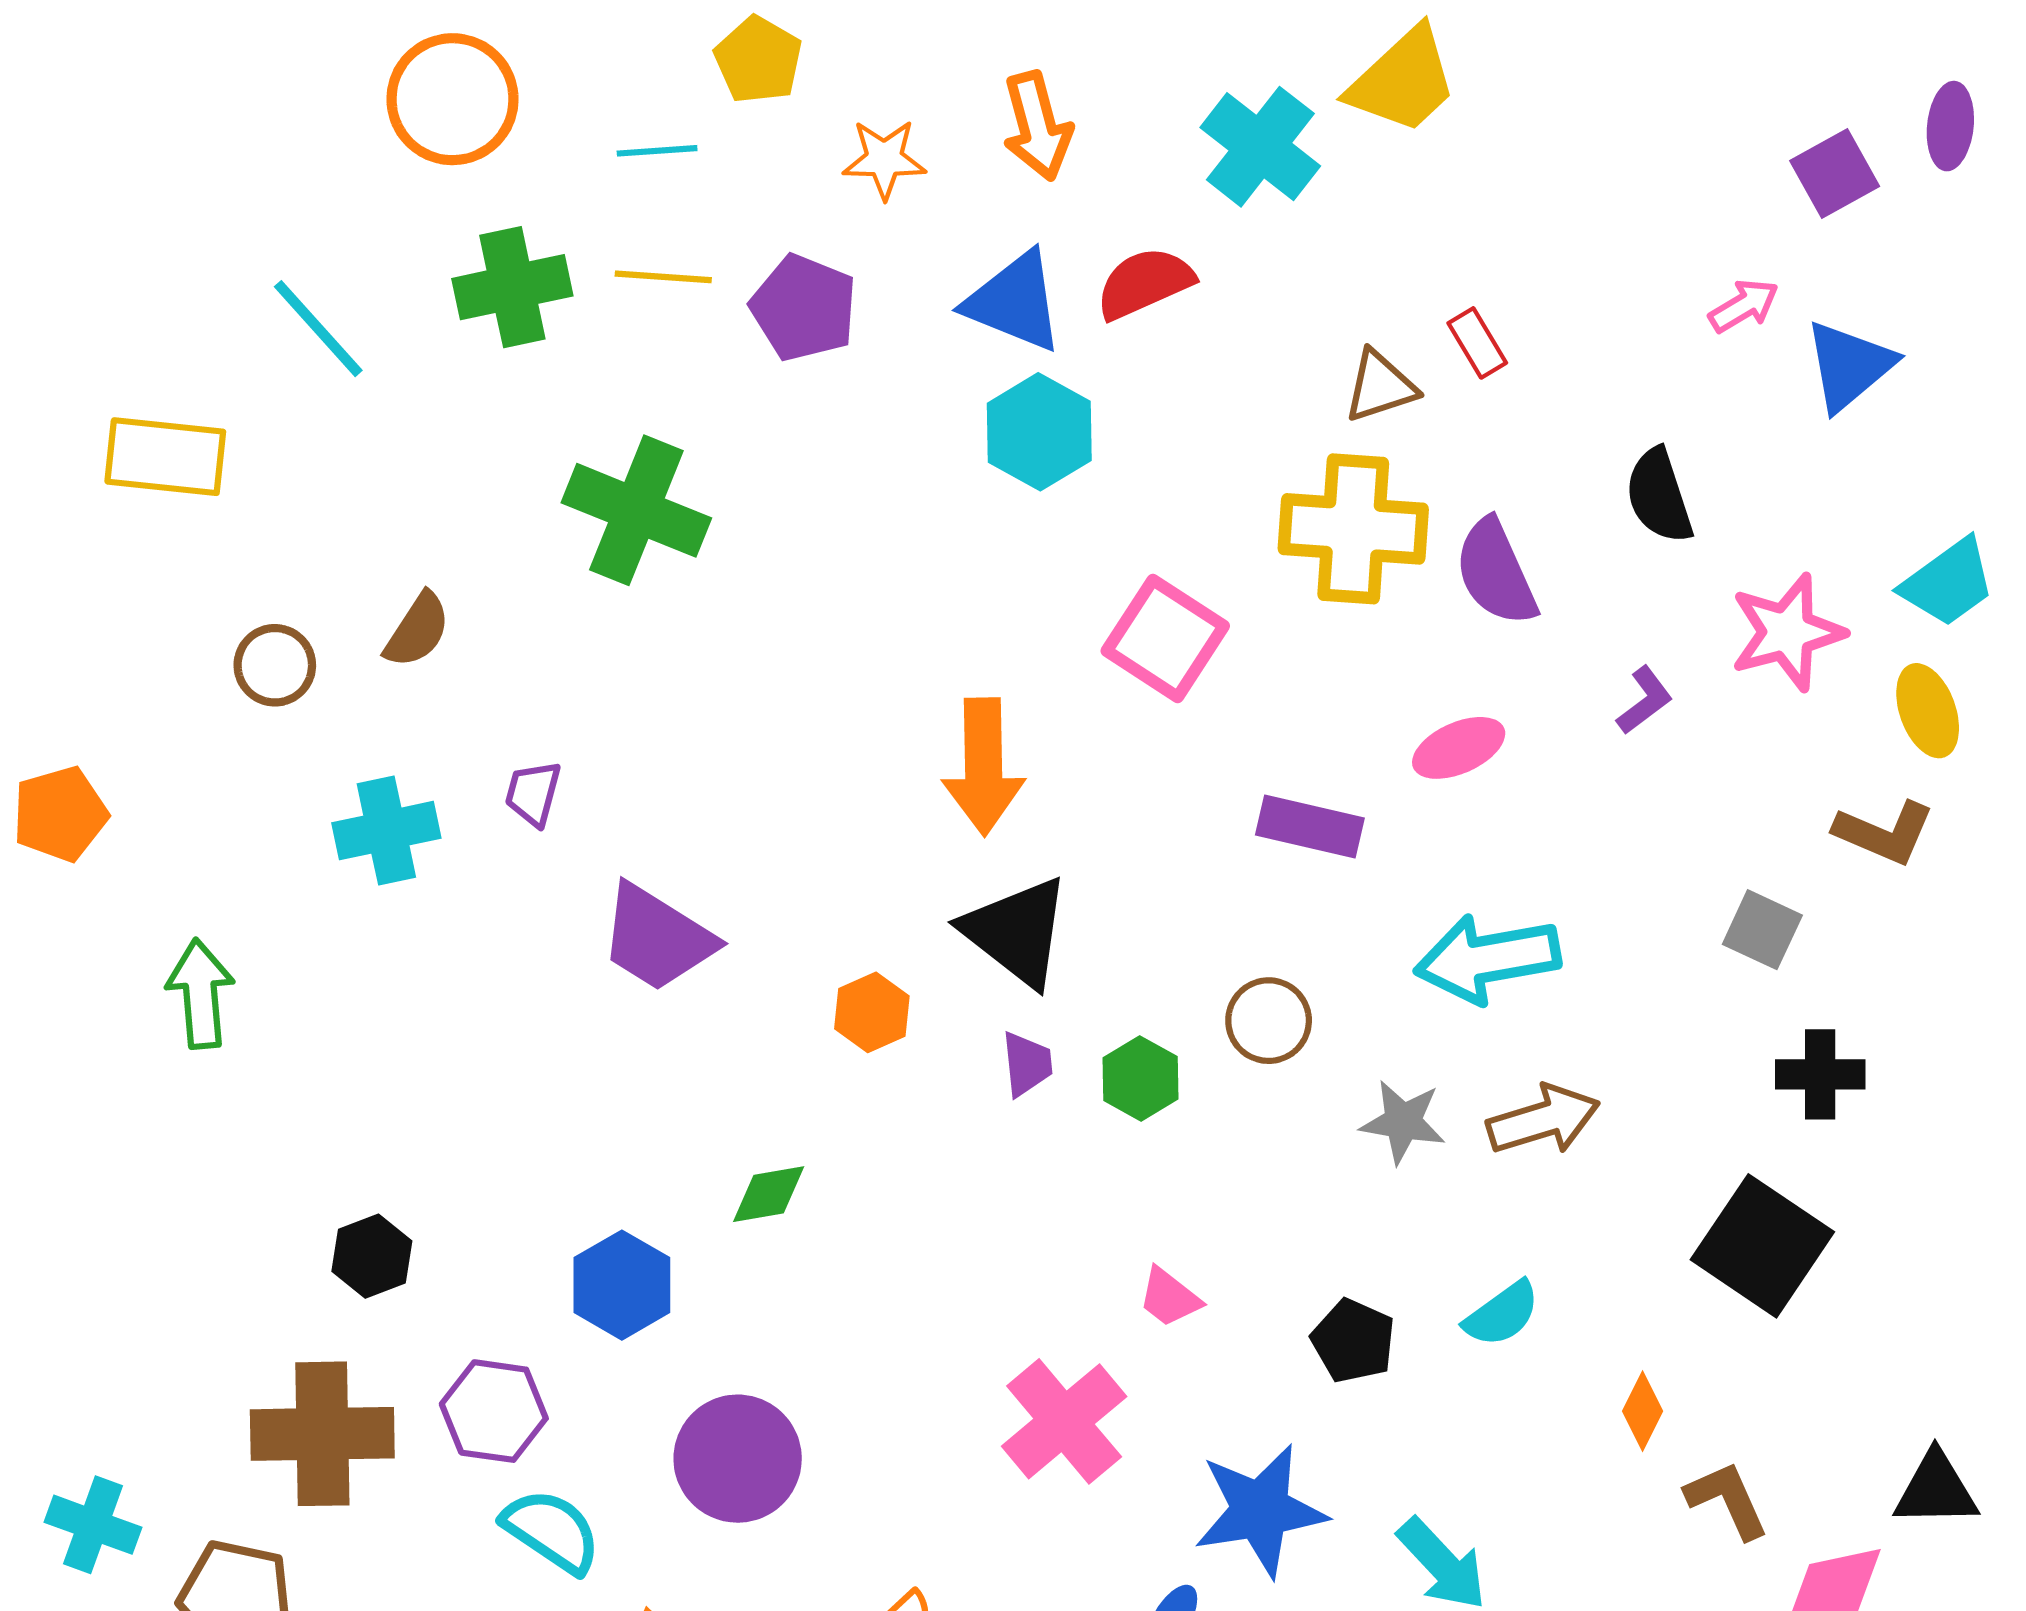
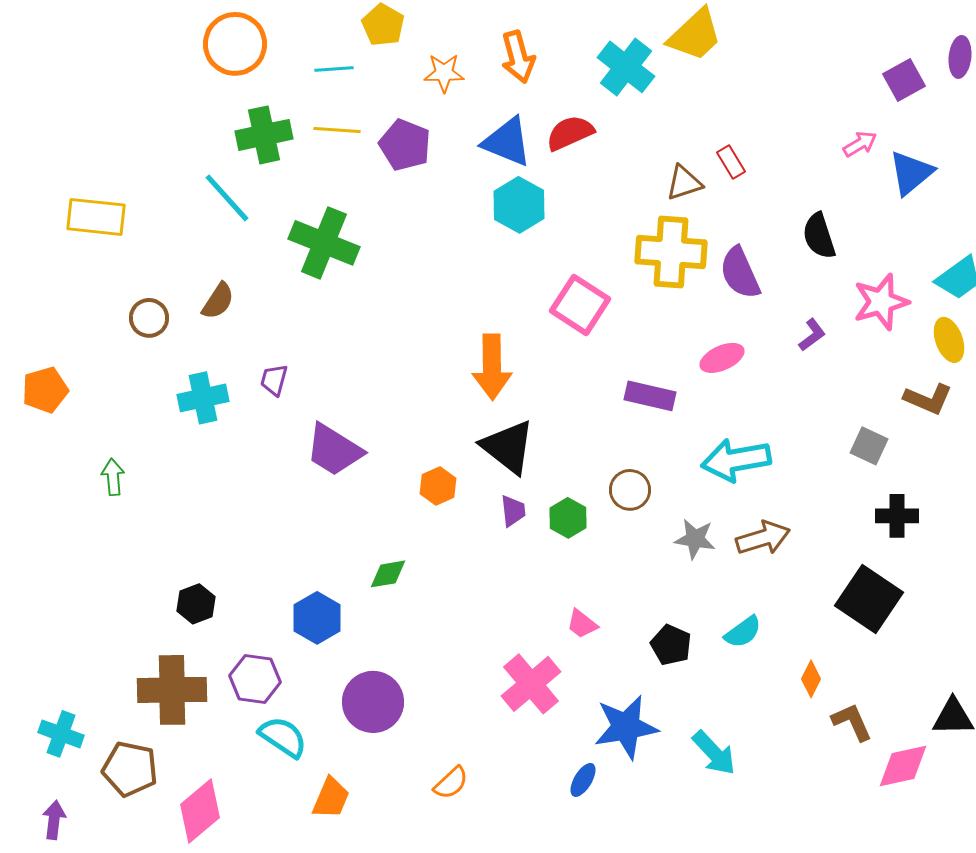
cyan line: (318, 329) -> (227, 198), moved
green arrow: (200, 994) -> (113, 477), size x0.7

